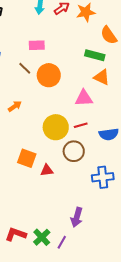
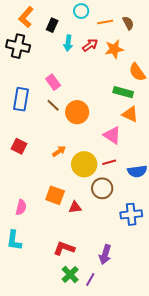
pink rectangle: (37, 45) -> (53, 82), moved, turned 56
pink triangle: (84, 98) -> (112, 135), turned 36
orange arrow: (15, 106) -> (59, 151), moved
red L-shape: (16, 234) -> (64, 248), moved

